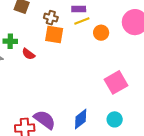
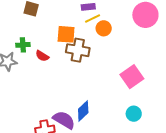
brown cross: (51, 18) -> (78, 50), moved, size x1.6
orange circle: (101, 33) -> (104, 28), moved
blue diamond: (81, 119) -> (83, 111), moved

